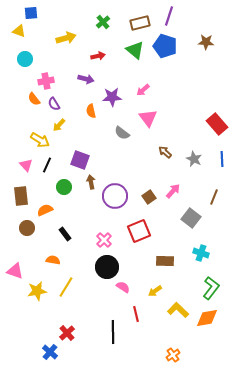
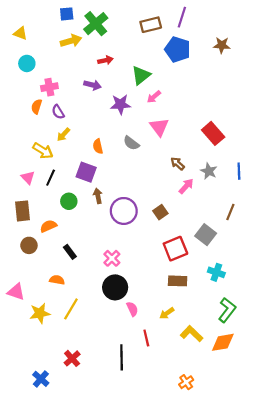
blue square: (31, 13) -> (67, 14), moved
green cross: (103, 22) -> (96, 24), moved, size x1.6
green triangle: (135, 50) -> (141, 75), moved, turned 42
orange semicircle: (34, 99) -> (37, 107), turned 56
orange semicircle: (91, 111) -> (98, 146), moved
red rectangle: (217, 124) -> (213, 133), moved
pink arrow: (173, 191) -> (186, 186), moved
red square: (139, 231) -> (175, 249), moved
pink semicircle: (123, 287) -> (132, 309), turned 32
blue cross: (50, 352) -> (41, 379), moved

